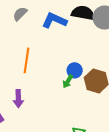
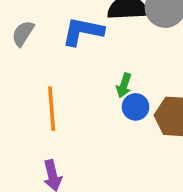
green arrow: (68, 81) -> (124, 85), moved

